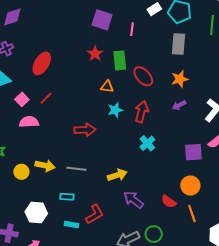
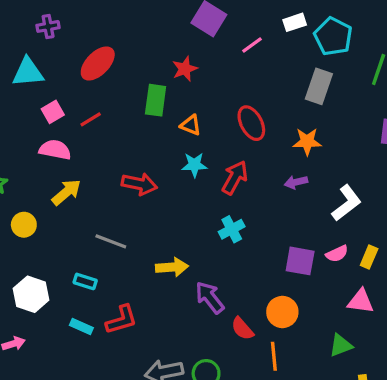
pink line: (132, 29) -> (252, 45), turned 32
green rectangle: (120, 60) -> (156, 100), moved
yellow arrow: (45, 166) -> (66, 192), moved, turned -66
purple arrow: (133, 200) -> (210, 297), moved

